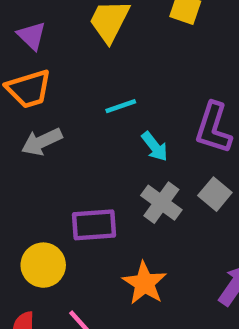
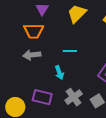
cyan arrow: (155, 147) -> (59, 73), moved

